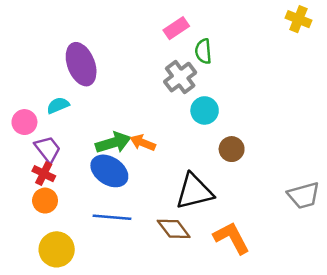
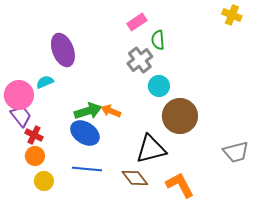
pink circle: (24, 122) -> (19, 95), size x1.5
purple trapezoid: (48, 149) -> (21, 116), moved
brown circle: (232, 149) -> (180, 116), size x1.8
yellow circle: (57, 249) -> (44, 181), moved, size x0.7

